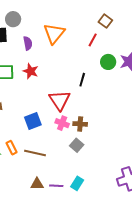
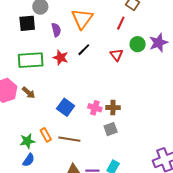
black line: (82, 80) -> (84, 50), moved, turned 32
red triangle: (60, 100) -> (117, 55), moved, size x0.6
blue square: (33, 121) -> (66, 107), turned -30
gray square: (77, 145) -> (111, 129), turned 32

